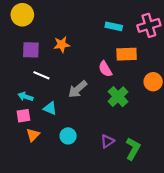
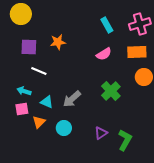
cyan rectangle: (114, 26) -> (107, 25), turned 49
orange rectangle: (127, 54) -> (137, 52), moved
pink semicircle: (105, 69) -> (104, 54), moved, turned -91
gray arrow: (78, 89) -> (72, 99), moved
orange triangle: (33, 135) -> (39, 122), moved

